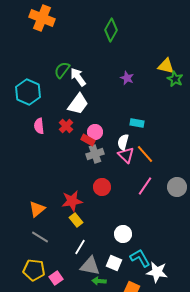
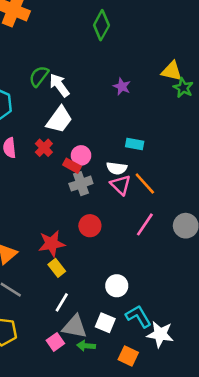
white semicircle: (123, 142) -> (117, 168), turned -98
pink square: (56, 278) -> (55, 342), moved

